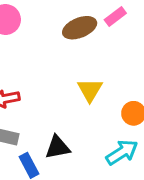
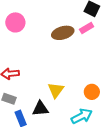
yellow triangle: (90, 90) -> (56, 90), moved

